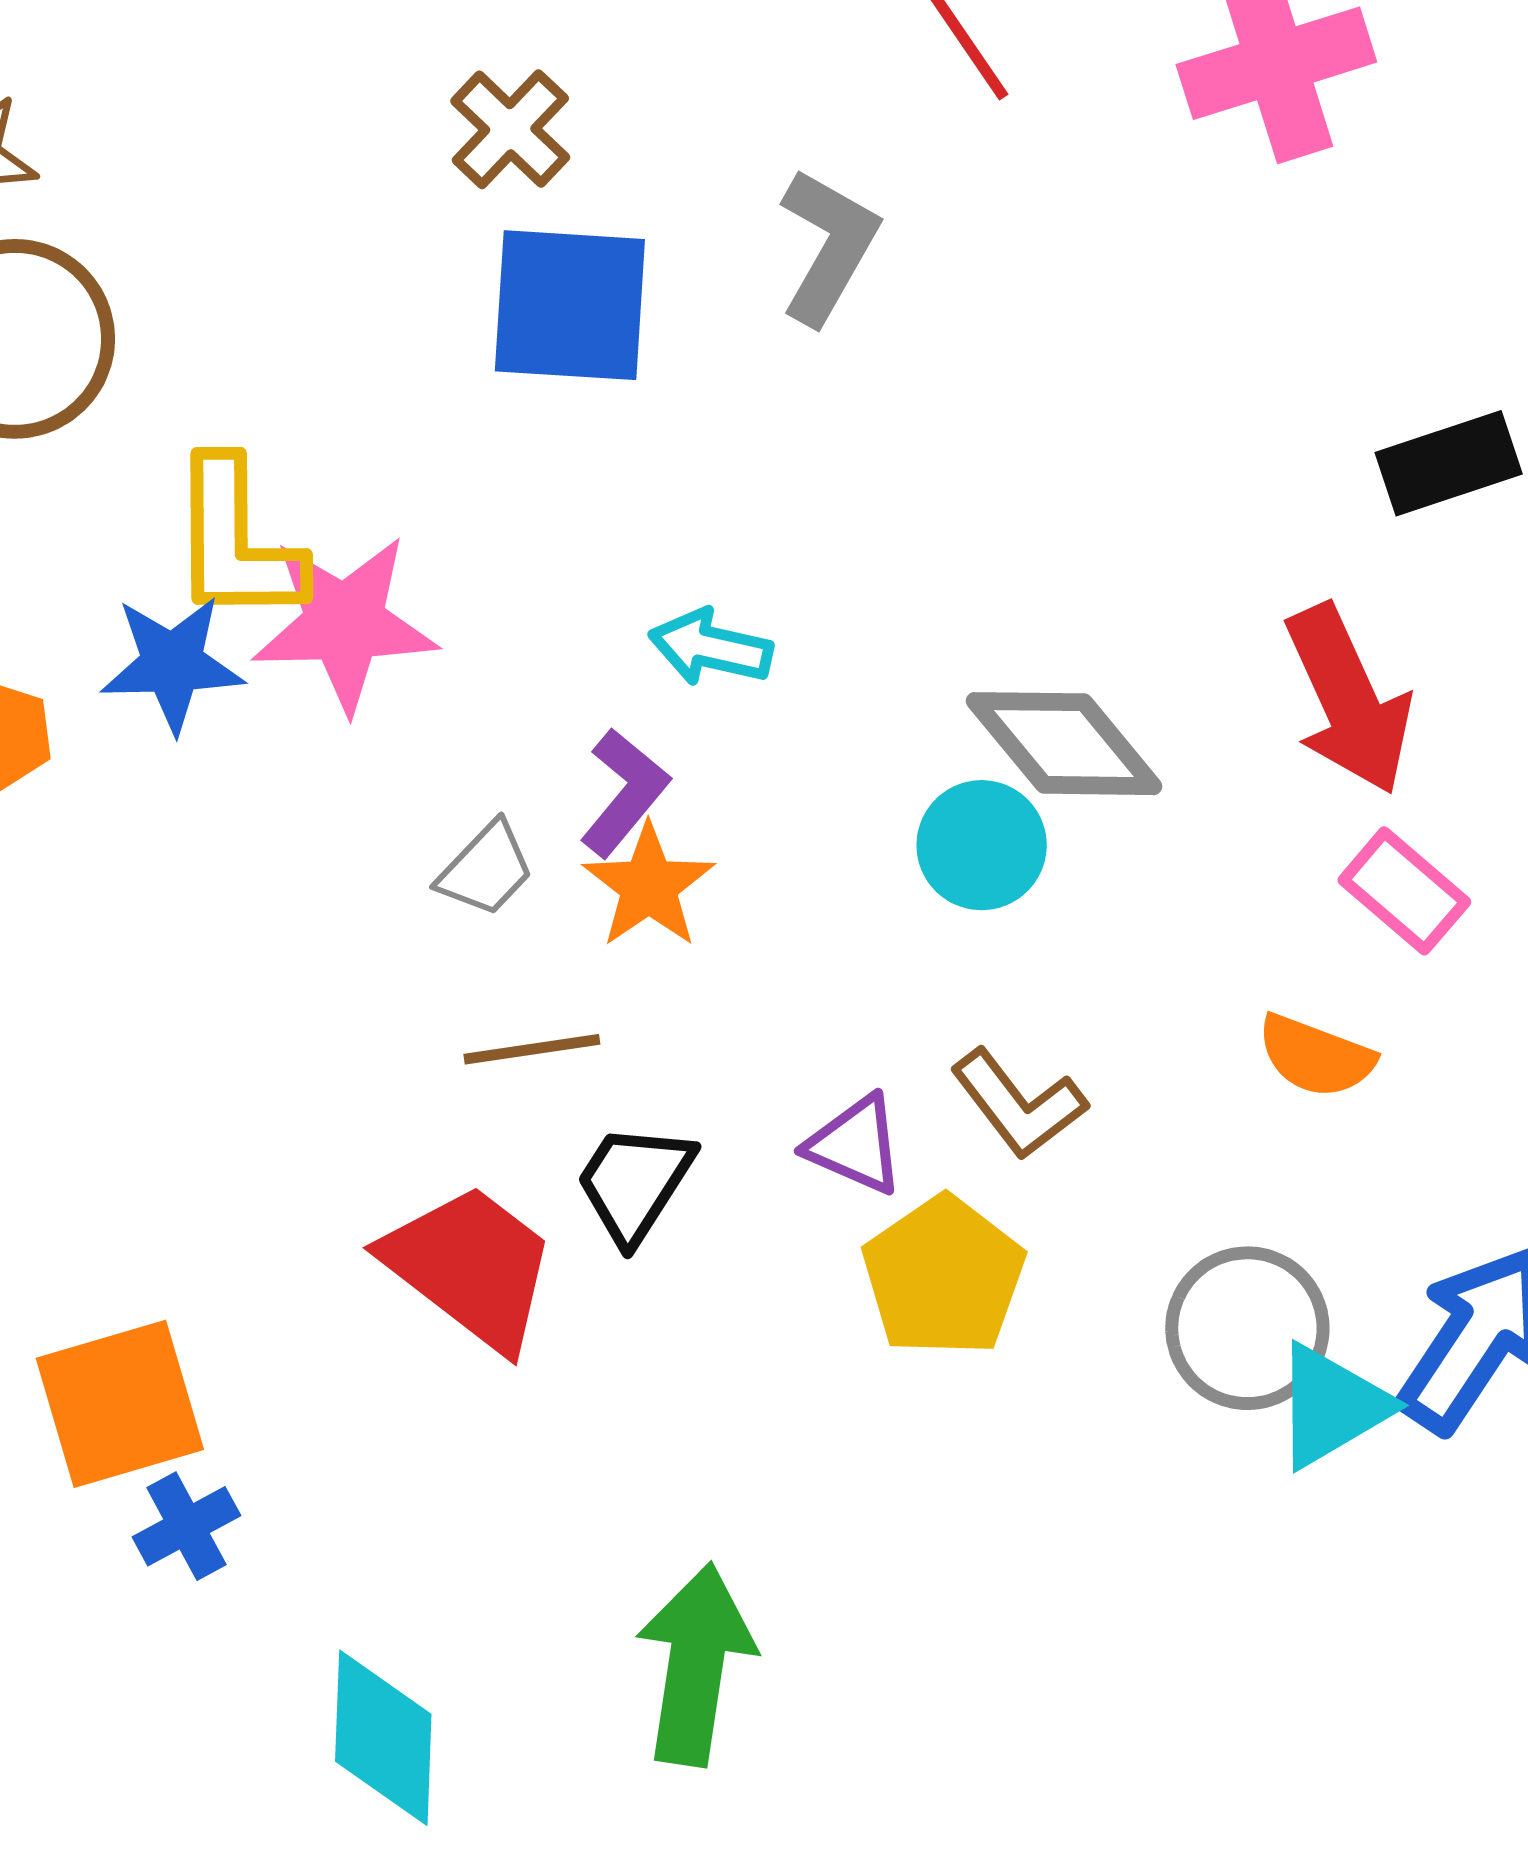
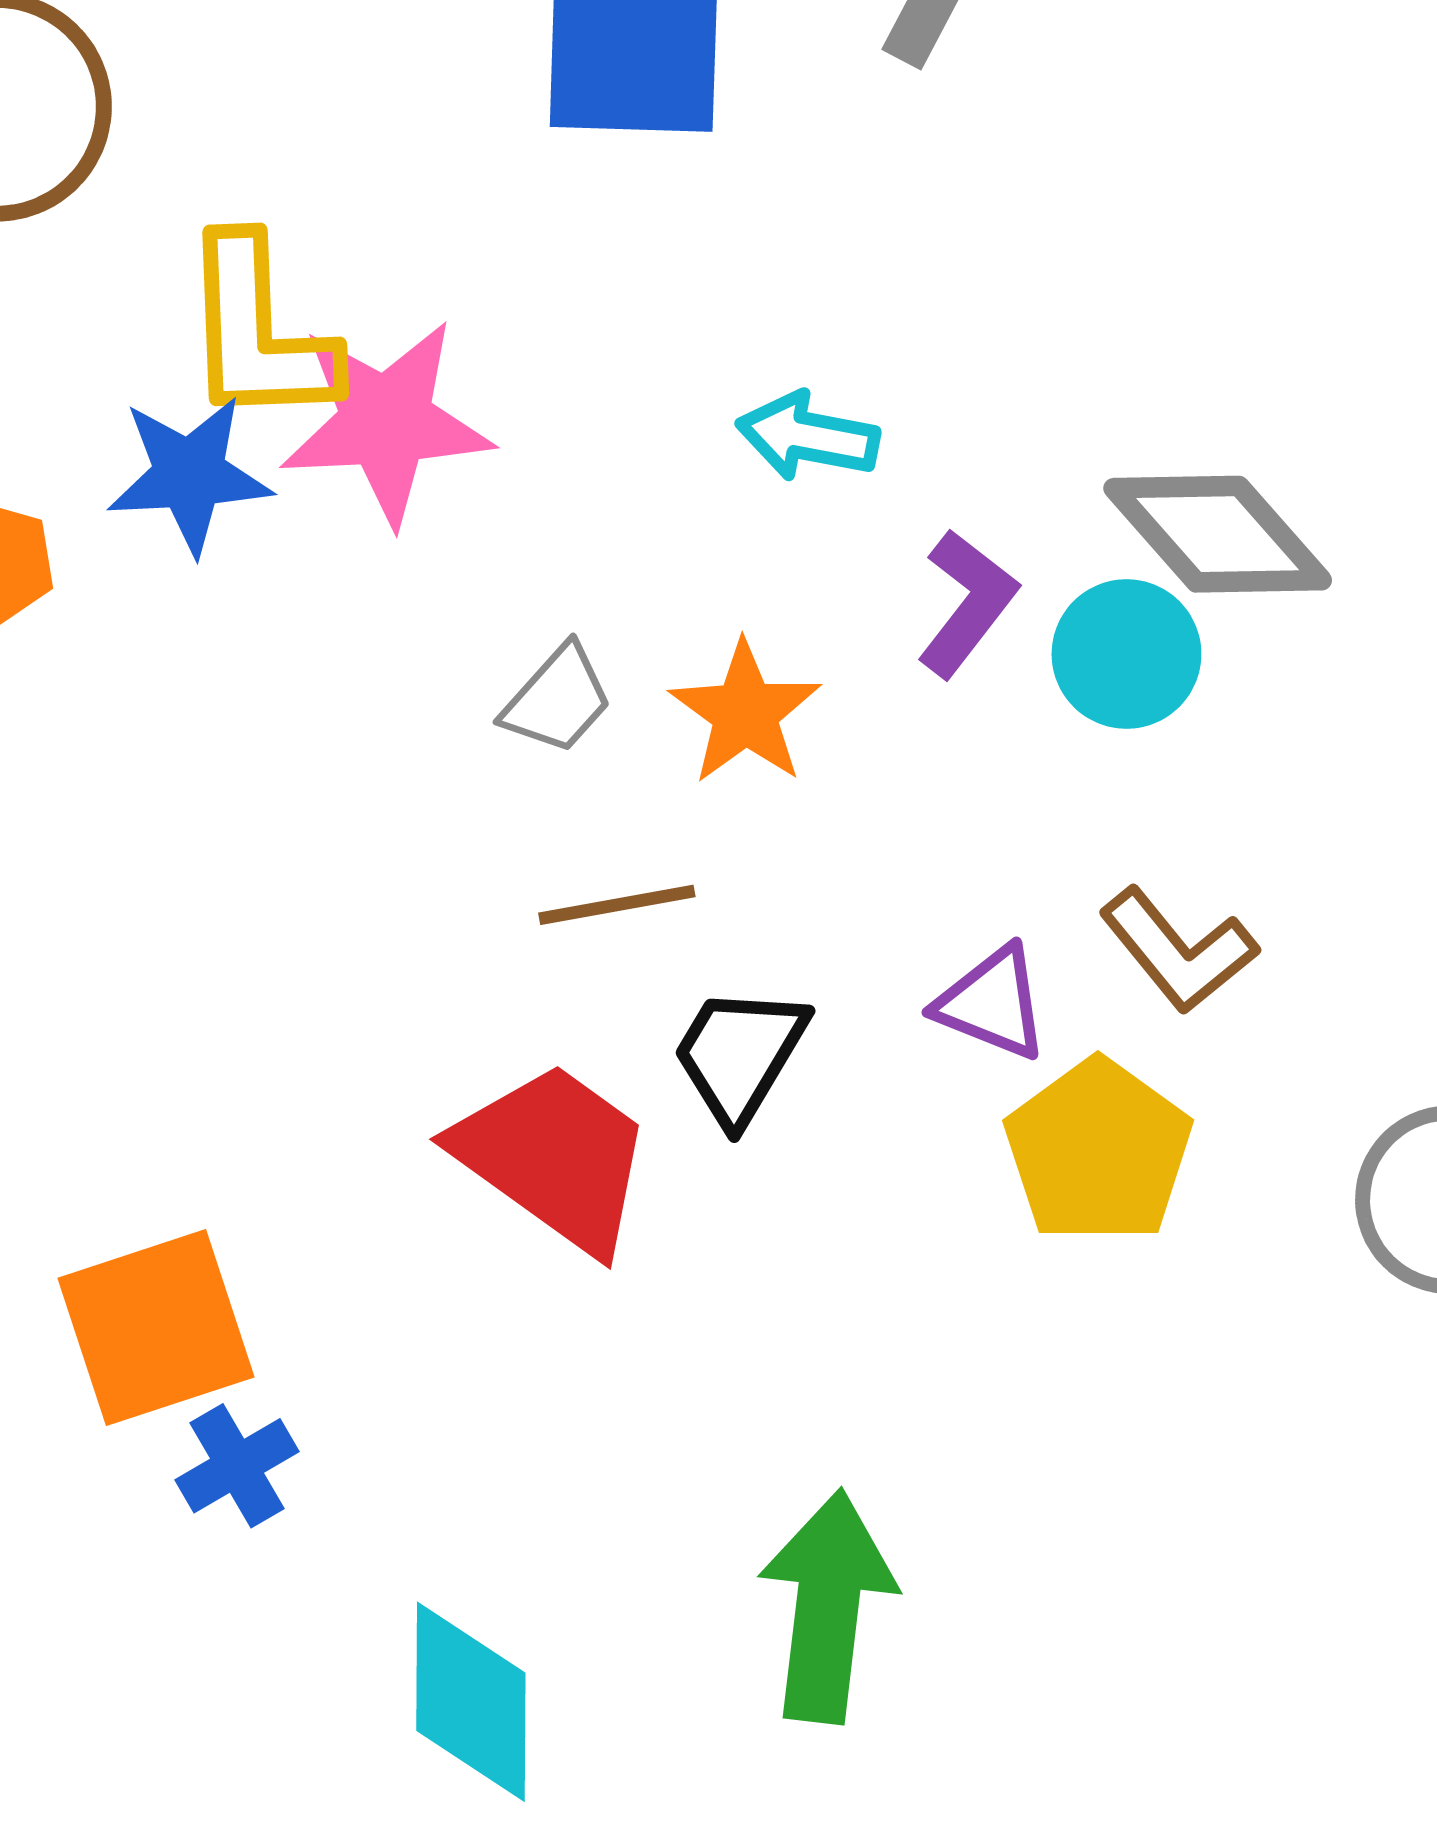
purple L-shape: (624, 792) -> (967, 603), moved

